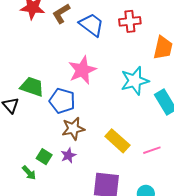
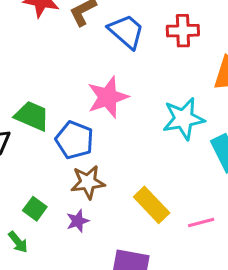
green square: (44, 157) -> (35, 209), moved

